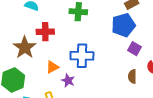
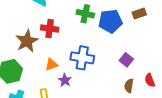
blue pentagon: (123, 25) -> (110, 21), moved
purple square: (135, 49) -> (126, 60), moved

